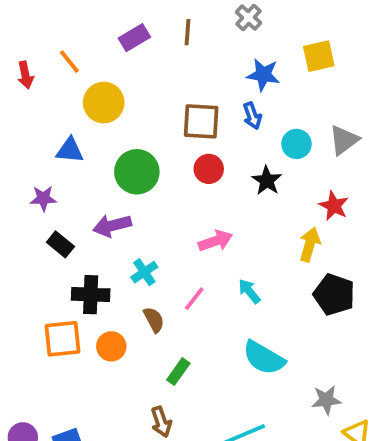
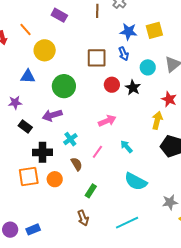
brown line: (188, 32) -> (97, 11), moved
purple rectangle: (134, 38) -> (59, 15), turned 63
yellow square: (319, 56) -> (154, 30), moved
red circle: (209, 169) -> (112, 85), moved

